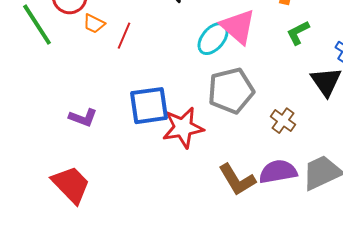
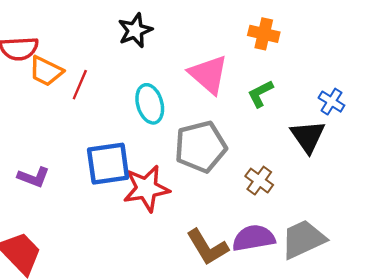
orange trapezoid: (94, 24) -> (46, 71), size x1.4
green L-shape: (298, 33) -> (260, 94), moved
cyan ellipse: (213, 39) -> (150, 104), moved, turned -56

